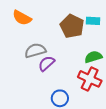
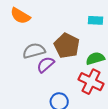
brown pentagon: (72, 26) -> (67, 46), moved

